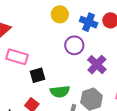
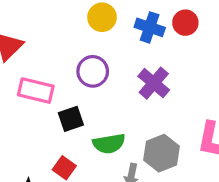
purple circle: (74, 45) -> (93, 71), moved
purple cross: (97, 65) -> (154, 83), moved

